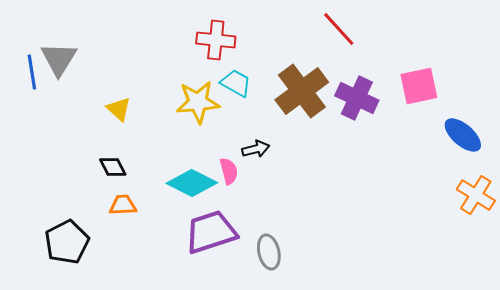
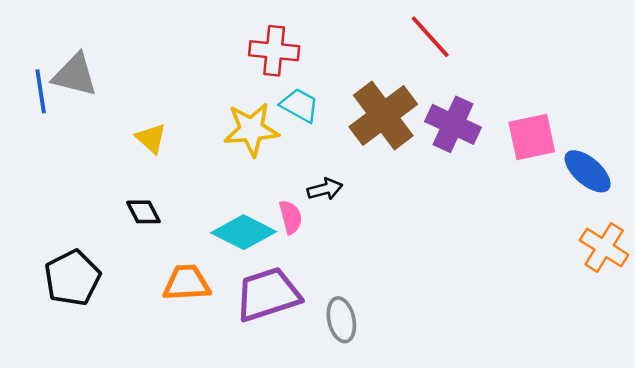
gray triangle: (59, 59) -> (75, 75), turned -48
pink square: (419, 86) -> (532, 137), moved
orange trapezoid: (123, 205) -> (187, 283), moved, size x1.4
black pentagon: (67, 242) -> (72, 278), moved

